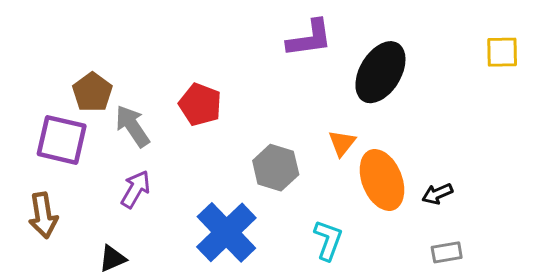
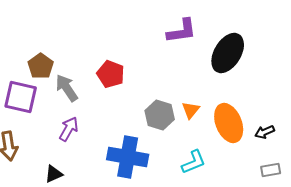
orange triangle: (342, 143) -> (191, 110), moved
blue cross: (226, 232) -> (128, 157), turned -36
cyan L-shape: (328, 240) -> (194, 162), turned 48

